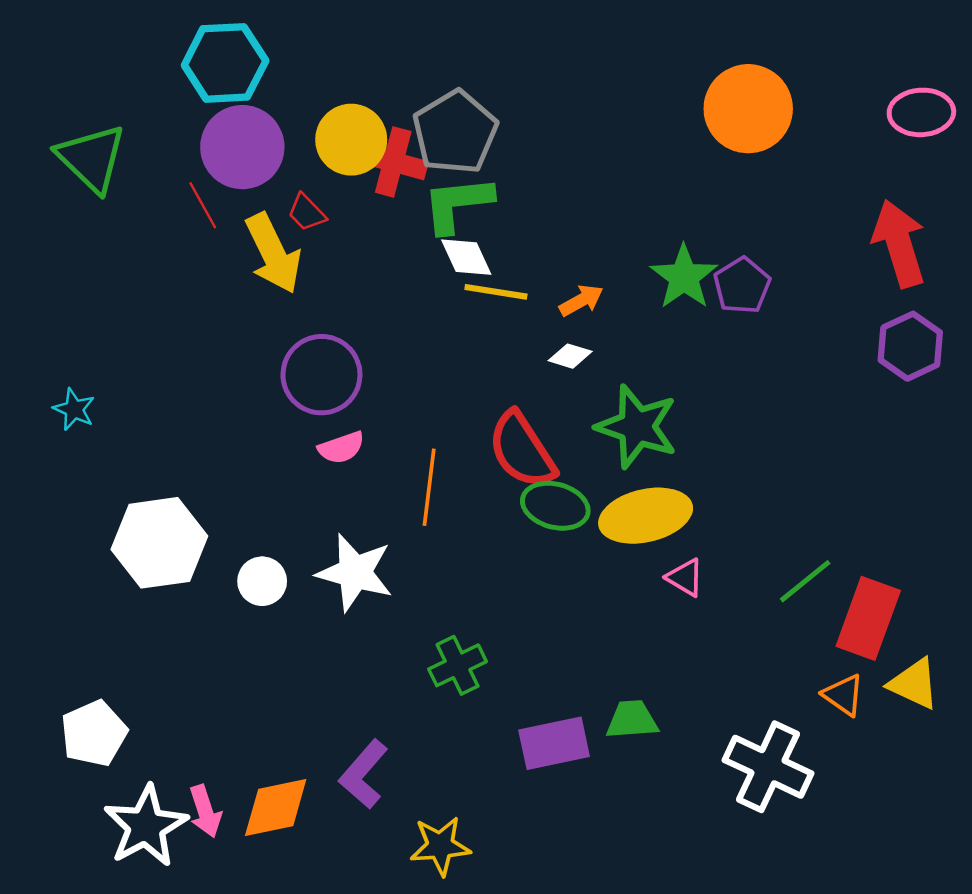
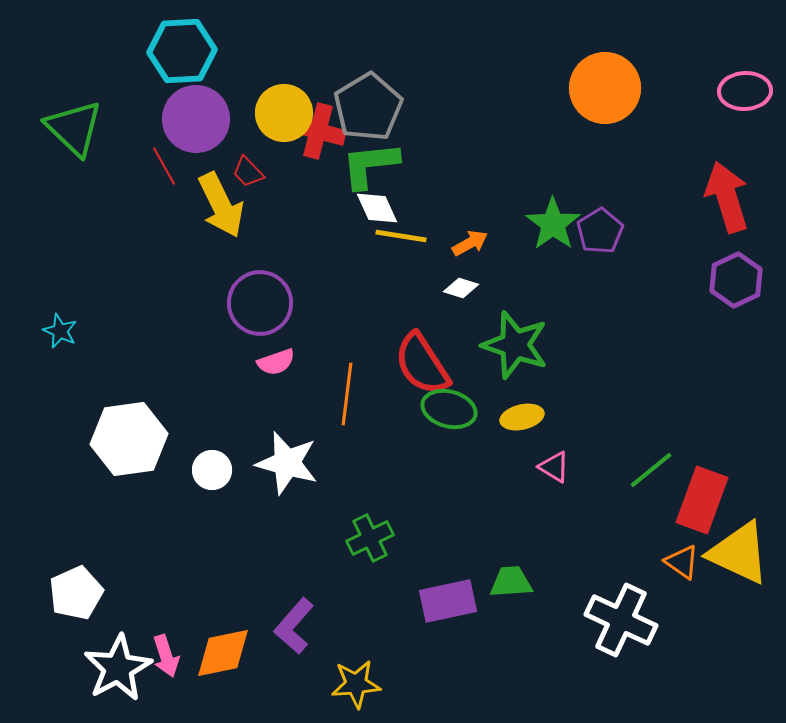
yellow ellipse: (646, 516) -> (522, 417), size x0.6
yellow triangle: (914, 684) -> (739, 553), size x1.5

